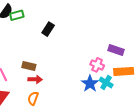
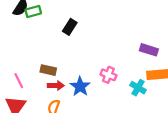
pink cross: (97, 65) -> (108, 75), moved
blue star: (90, 84) -> (80, 86), moved

